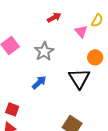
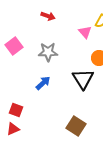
red arrow: (54, 17) -> (48, 16), moved, turned 48
gray star: (44, 51) -> (48, 52), turned 30

